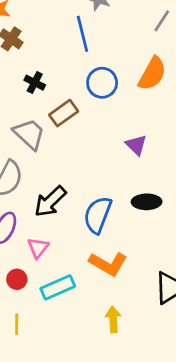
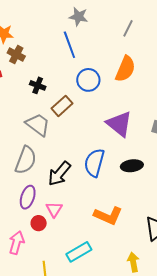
purple triangle: (136, 145) -> (119, 124), size x1.6
blue semicircle: (98, 215) -> (94, 163), moved
red circle: (17, 279) -> (39, 223), moved
cyan rectangle: (58, 287) -> (79, 252), moved
yellow arrow: (113, 319) -> (133, 262), moved

